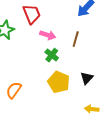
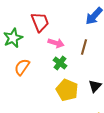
orange semicircle: (14, 90) -> (22, 67), moved

